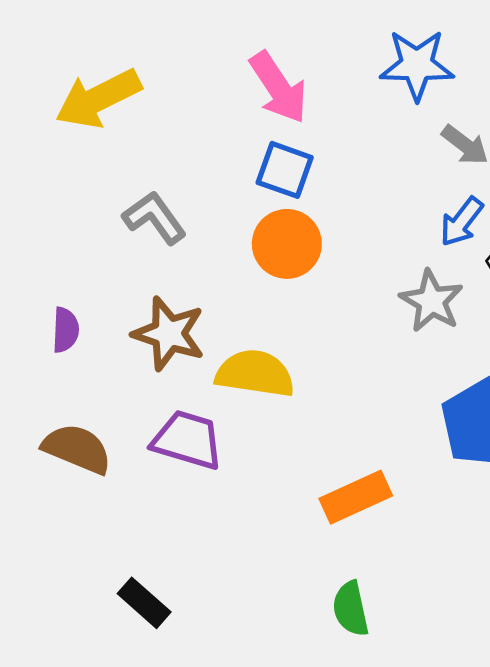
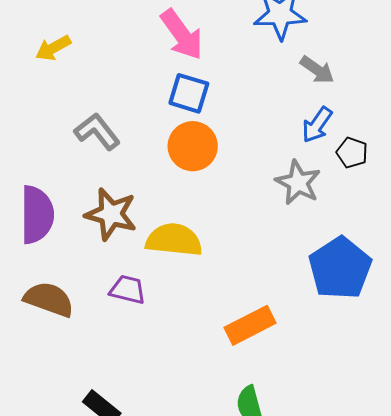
yellow arrow: (98, 98) -> (53, 48), size x0.6
purple semicircle: (66, 330) -> (37, 215), size x1.8
purple trapezoid: (187, 440) -> (128, 290), size x0.7

